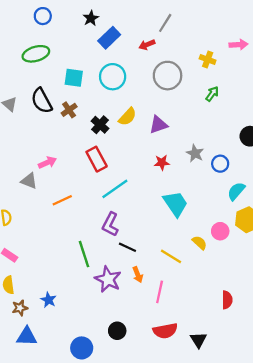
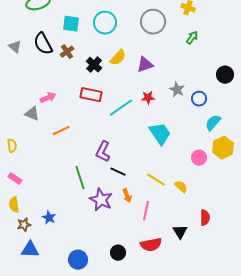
red rectangle: (97, 159) -> (91, 95), turned -50
cyan line: (115, 189) -> (121, 108), moved
yellow semicircle: (200, 243) -> (181, 187), moved
black circle: (117, 331) -> (118, 253), moved
black triangle: (198, 340) -> (180, 232), moved

